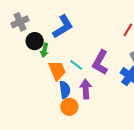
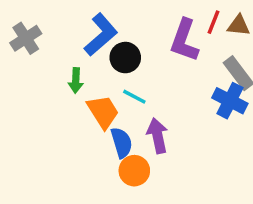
black circle: (35, 41) -> (125, 58), moved
purple L-shape: (100, 62) -> (184, 40), moved

